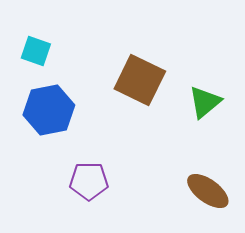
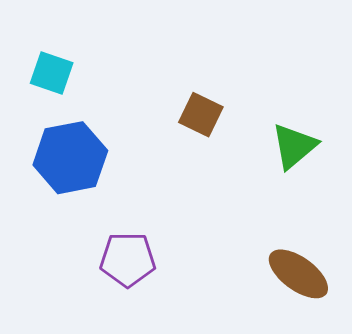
brown square: (140, 80) -> (201, 115), size x0.6

